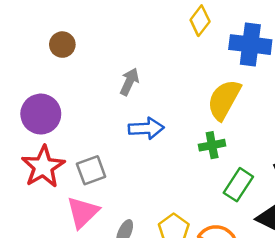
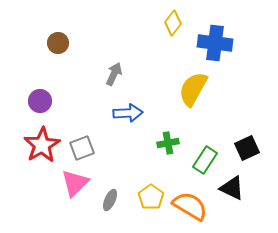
purple circle: (41, 114) -> (40, 101), size x0.7
green cross: (212, 145) -> (168, 143), moved

